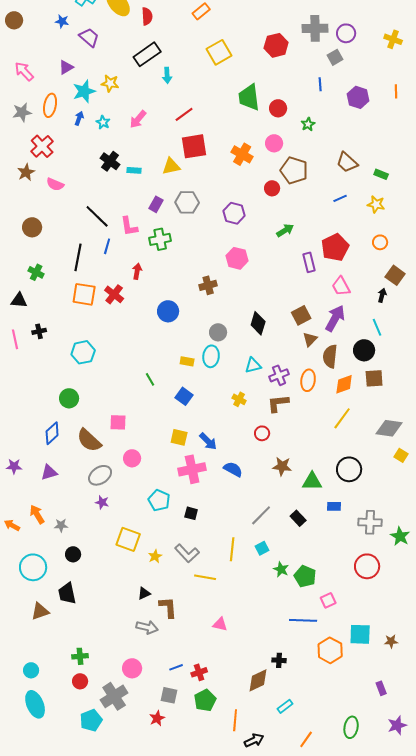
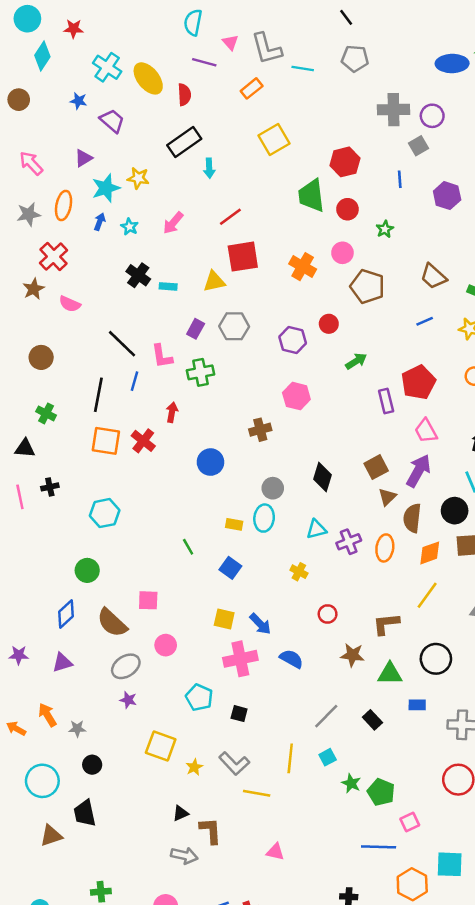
red hexagon: (276, 45) -> (345, 162), moved
red circle: (272, 188) -> (329, 324), moved
brown L-shape: (278, 403) -> (386, 624), moved

